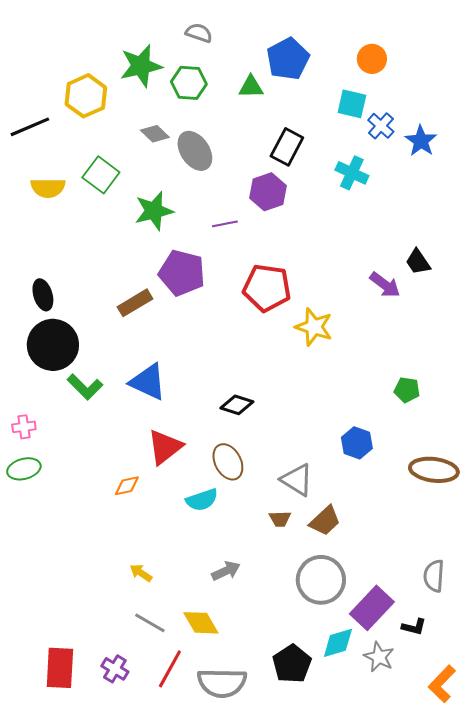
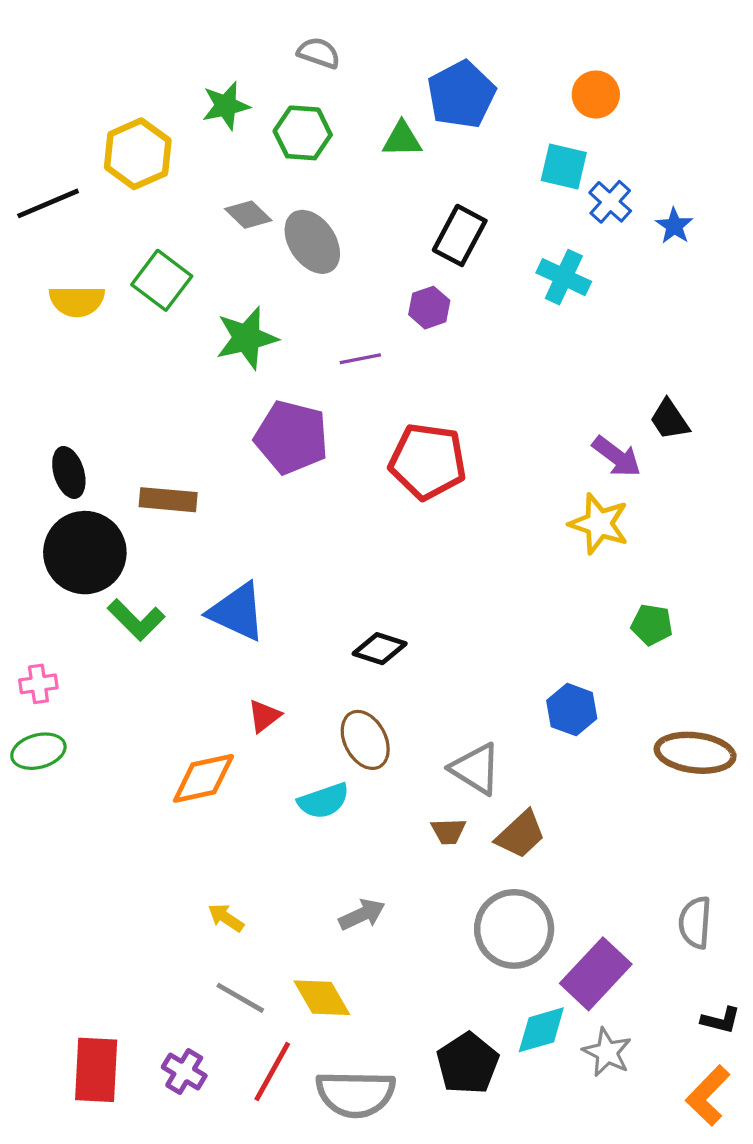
green star: (141, 66) -> (226, 106), size x0.7
blue star: (421, 141) -> (674, 226), size x0.7
purple hexagon: (268, 192) -> (429, 308), size x0.7
brown rectangle: (135, 303) -> (168, 500), moved, turned 36
yellow star: (314, 327) -> (599, 524), moved
red triangle: (165, 447) -> (264, 716), size x0.6
orange diamond: (127, 486) -> (203, 778), size x1.6
black L-shape: (414, 627) -> (721, 1020), moved

